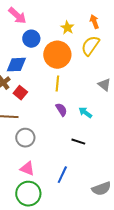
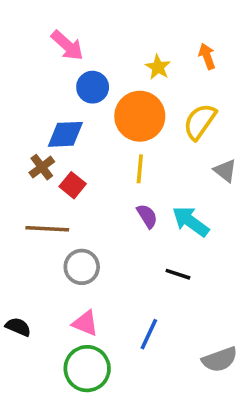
yellow semicircle: (90, 46) -> (200, 122), moved
cyan arrow: (85, 113) -> (191, 222), size x1.5

